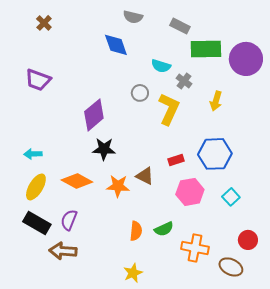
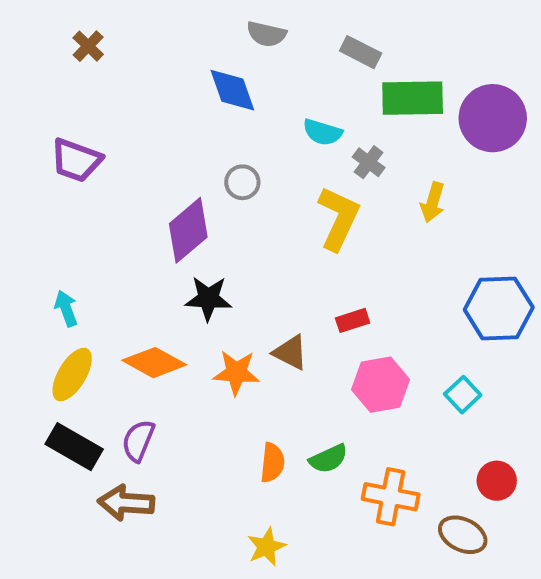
gray circle: (140, 93) -> (242, 182), moved
cyan arrow: (33, 154) -> (66, 308), turned 72
blue hexagon: (215, 154) -> (499, 308), moved

